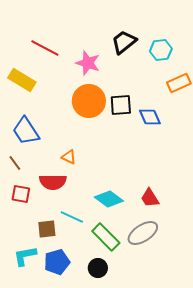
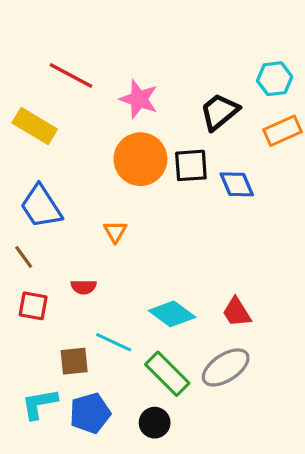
black trapezoid: (124, 42) -> (219, 112), moved
cyan hexagon: (161, 50) -> (275, 79), moved
orange triangle: (69, 157) -> (115, 232), moved, turned 35
red semicircle: (53, 182) -> (84, 287), size x0.6

